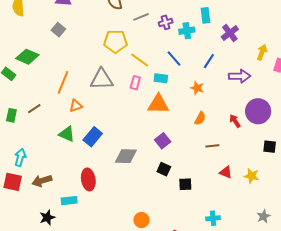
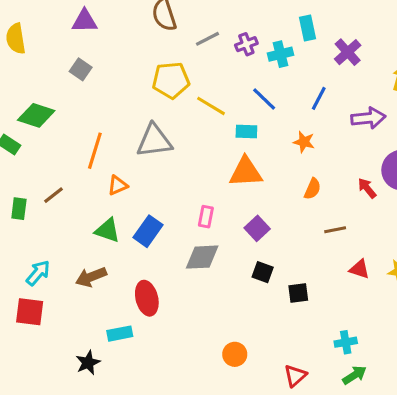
pink rectangle: (135, 83) -> (206, 217), moved
cyan arrow: (20, 157) -> (38, 273), turned 30
brown arrow: (42, 181) -> (91, 277), moved

